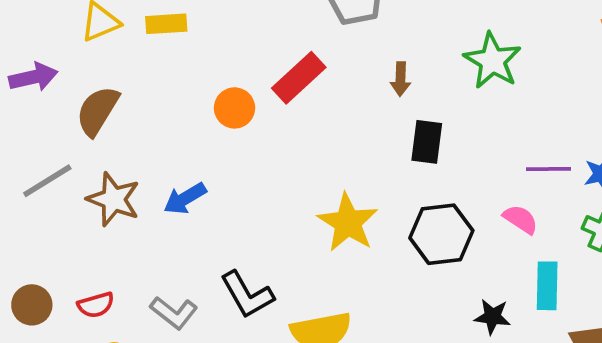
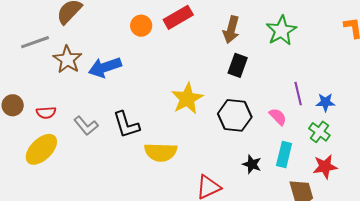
brown arrow: (401, 79) -> (231, 30), size x1.5
purple line: (548, 169) -> (298, 94), turned 65
blue arrow: (185, 198) -> (105, 67), size x1.4

